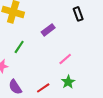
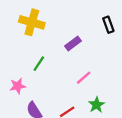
pink line: (65, 59) -> (84, 78), moved

